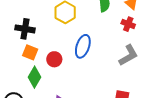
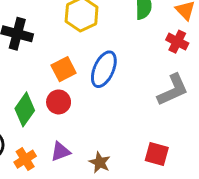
orange square: (30, 52) -> (64, 69), moved, turned 35
red circle: (54, 59) -> (59, 102), moved

